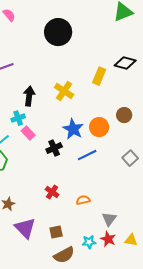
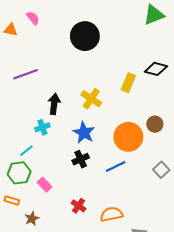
orange circle: (99, 127) -> (128, 137), size x1.4
blue star: (73, 129) -> (84, 133), moved
pink rectangle: (28, 133) -> (45, 185), moved
orange semicircle: (83, 200) -> (111, 214), size x1.5

